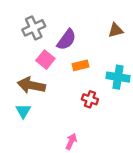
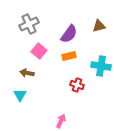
purple semicircle: (66, 40) -> (69, 34), moved
brown arrow: (31, 85) -> (27, 73), size x0.6

